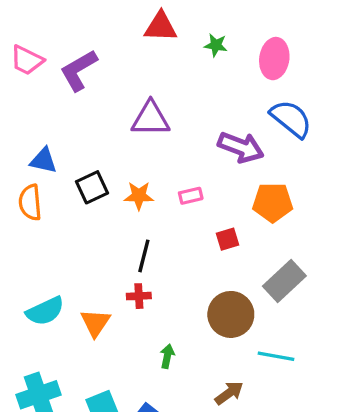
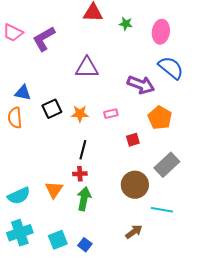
orange pentagon: (273, 202) -> (160, 118), turned 30
cyan semicircle: (45, 311) -> (19, 196), moved
green arrow: (167, 356) -> (84, 199), moved, size x1.6

